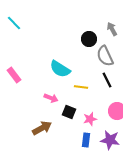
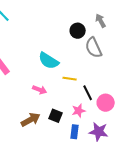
black line: (107, 80) -> (88, 93), moved
black square: (69, 112) -> (56, 116), moved

